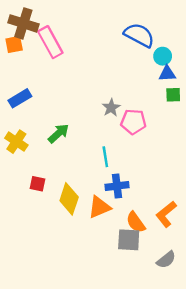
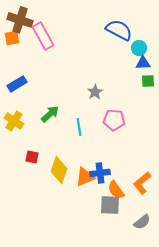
pink pentagon: (133, 122) -> (114, 120), moved
cyan line: (105, 157) -> (79, 127), moved
blue cross: (117, 186) -> (100, 173), moved

